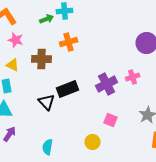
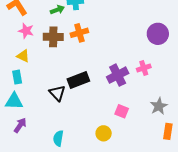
brown cross: (42, 59) -> (53, 37), moved

